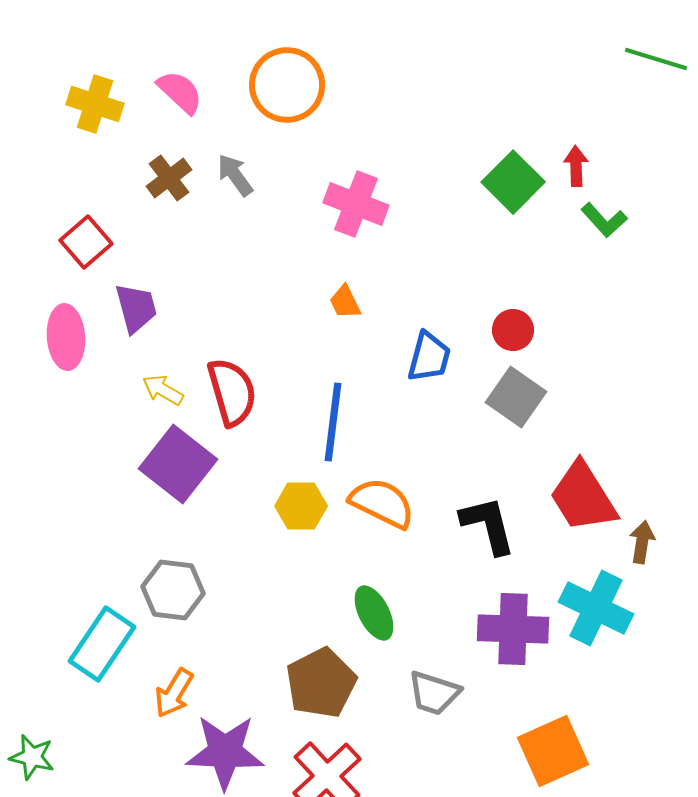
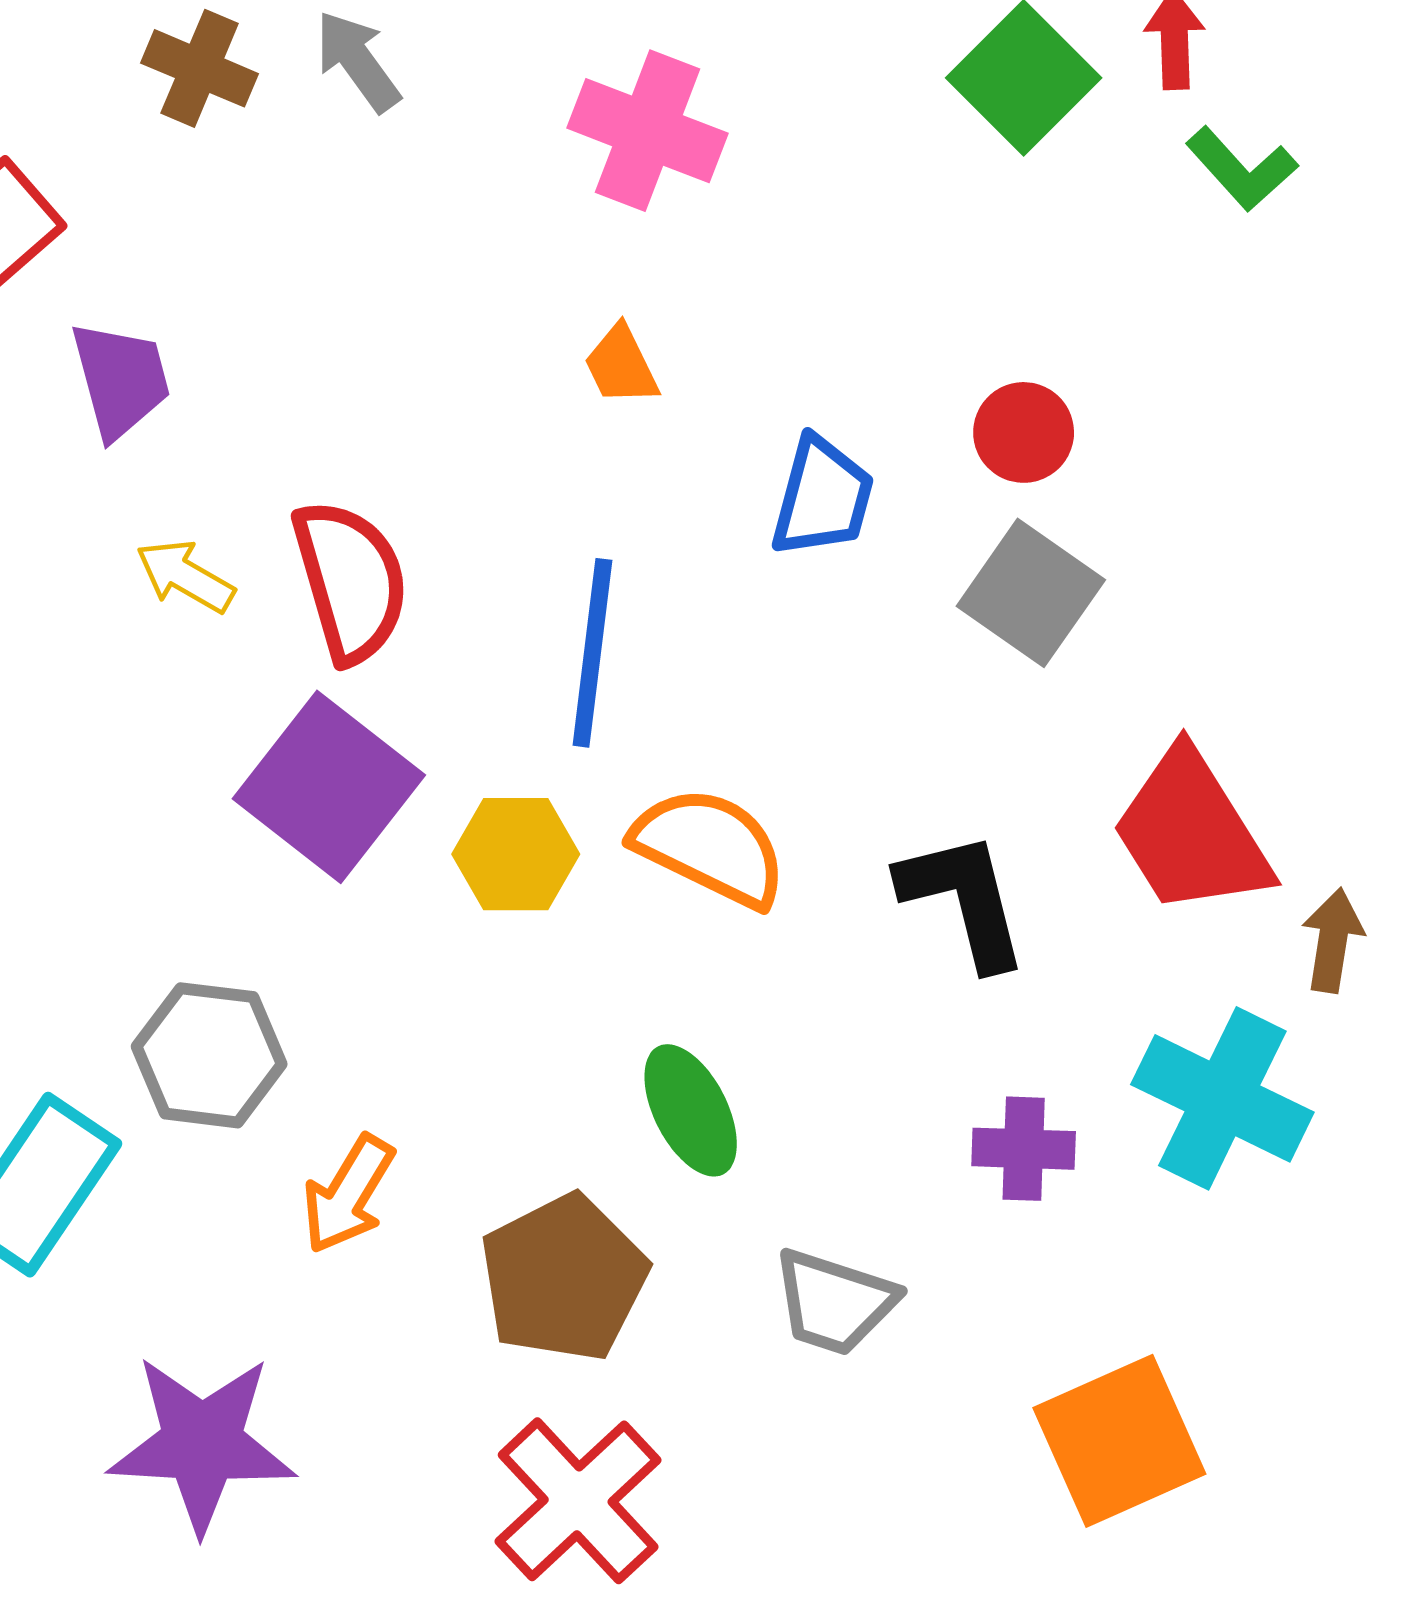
brown cross: (169, 178) -> (200, 68), turned -30
purple square: (178, 464) -> (329, 787), moved
purple cross: (513, 629) -> (1024, 1149), size x0.6
orange arrow: (174, 693) -> (348, 1194), moved
purple star: (225, 752) -> (202, 1443), moved

